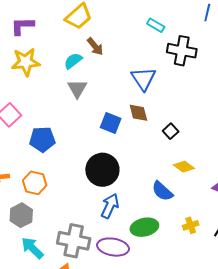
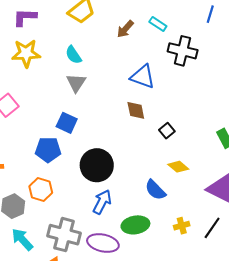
brown arrow: (95, 46) -> (125, 29), moved, turned 78
cyan semicircle: (73, 61) -> (73, 55), turned -90
blue triangle: (143, 79) -> (143, 77), turned -40
blue square: (111, 123) -> (67, 123), moved
blue pentagon: (42, 139) -> (48, 150), moved
orange hexagon: (35, 183) -> (41, 190), moved

